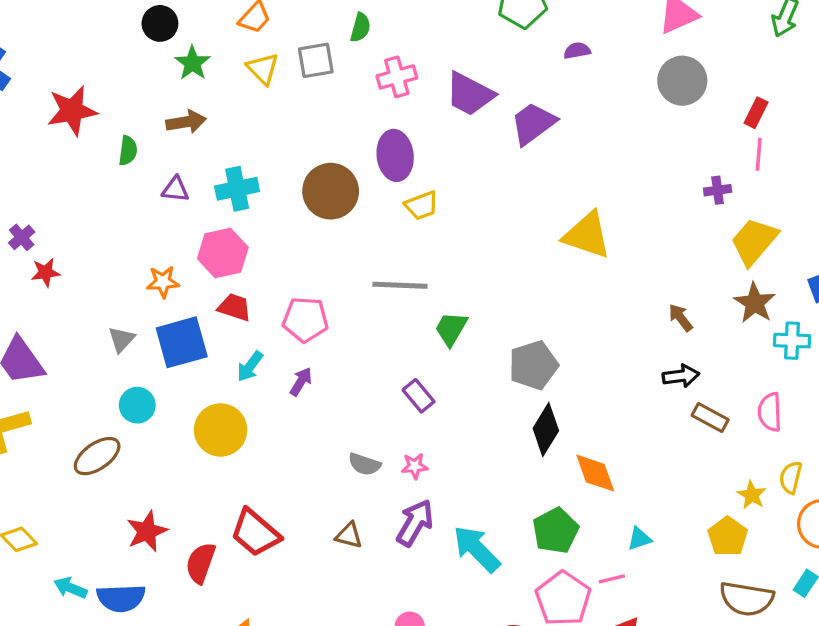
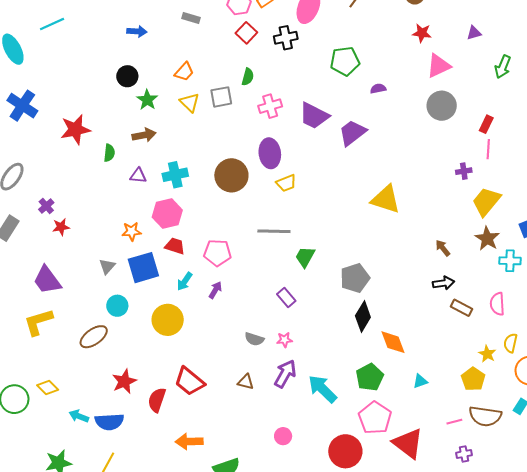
pink line: (612, 579) -> (454, 422), moved

